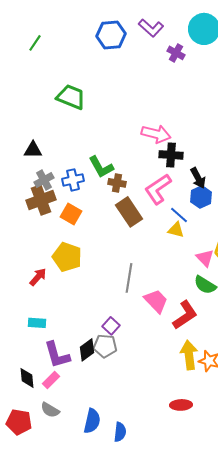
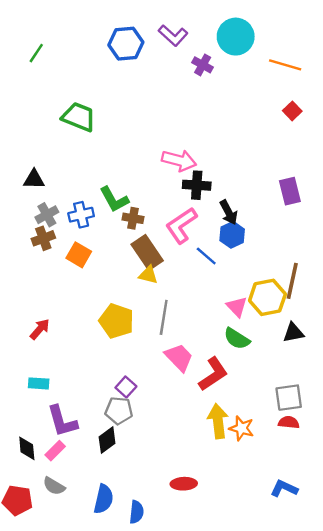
brown cross: (41, 200) -> (43, 238), size x0.7
yellow triangle: (176, 230) -> (148, 275), moved
yellow pentagon: (67, 257) -> (116, 321), moved
gray line: (129, 278) -> (164, 317), moved
black diamond: (87, 350) -> (107, 440), moved
red ellipse: (181, 405) -> (184, 484), moved

